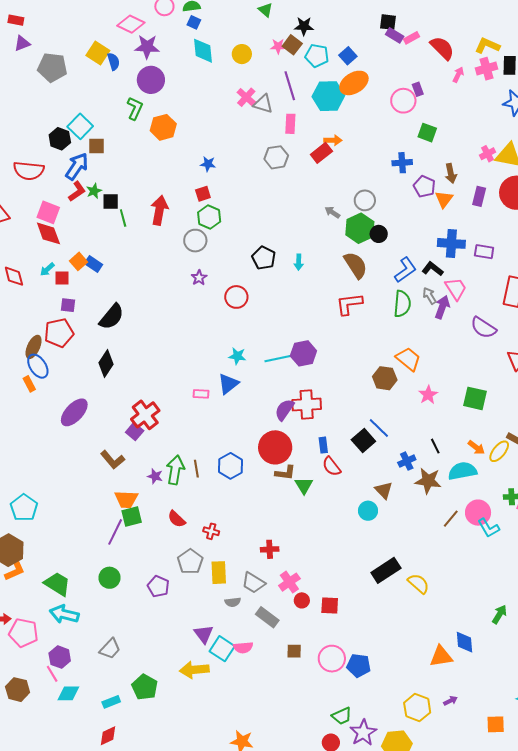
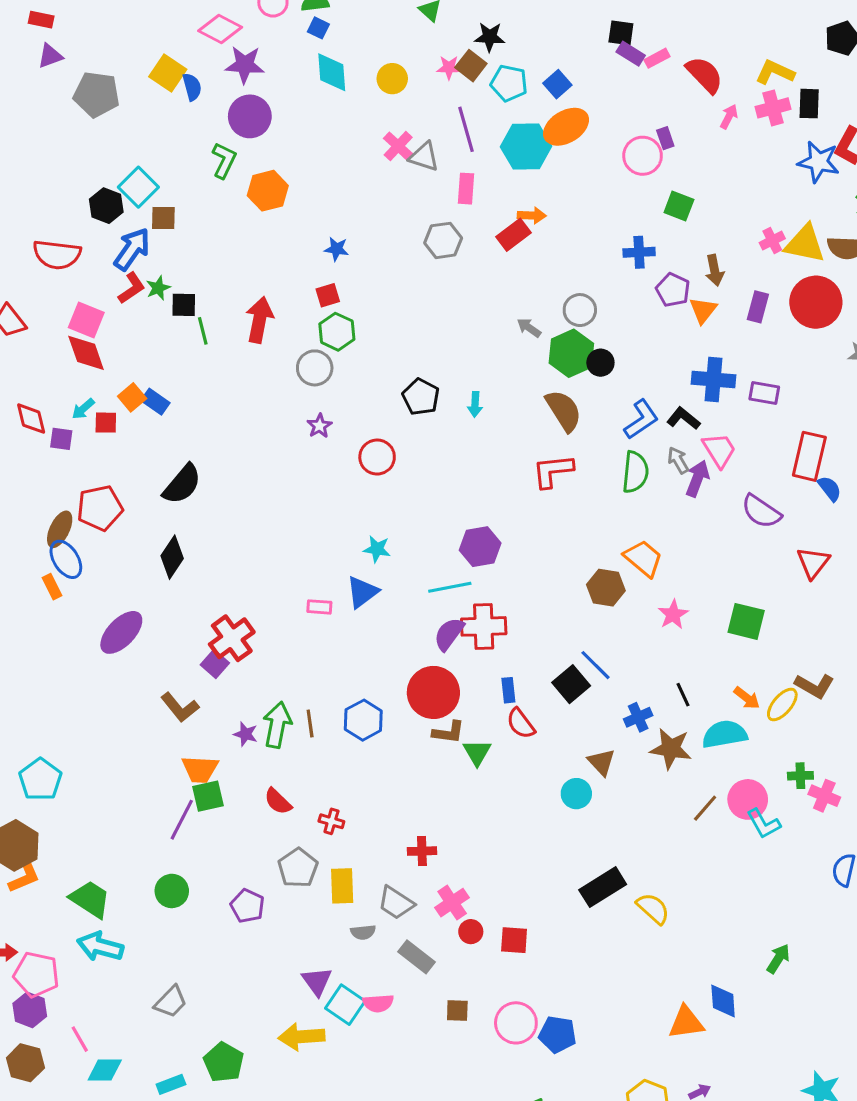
purple square: (68, 305) -> (61, 439), moved
cyan line: (278, 358) -> (450, 587), moved
purple hexagon: (60, 657) -> (30, 1010), moved

